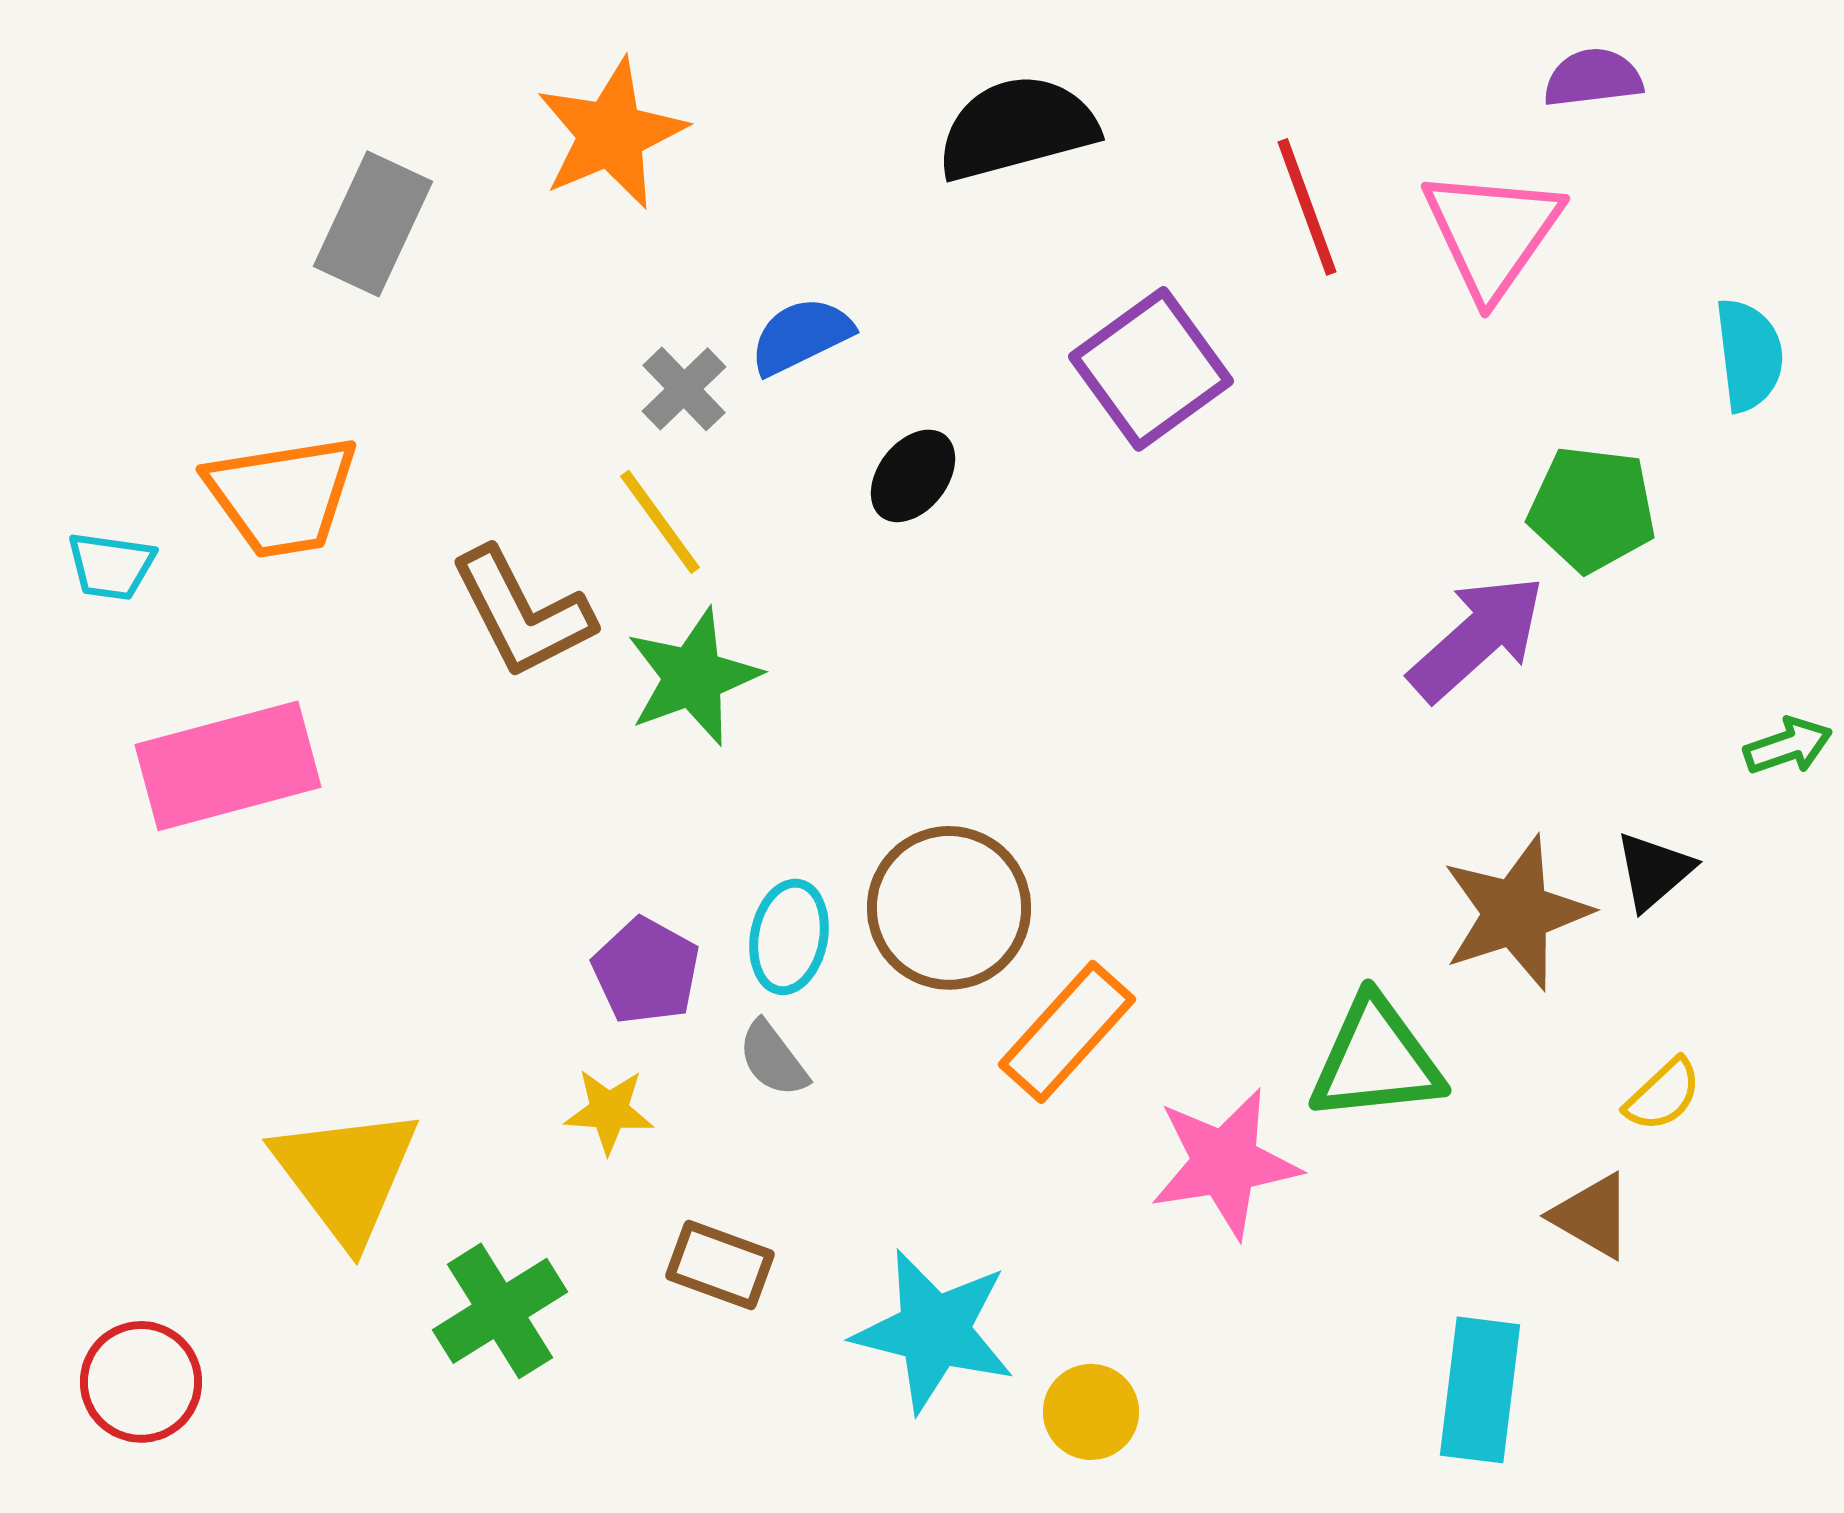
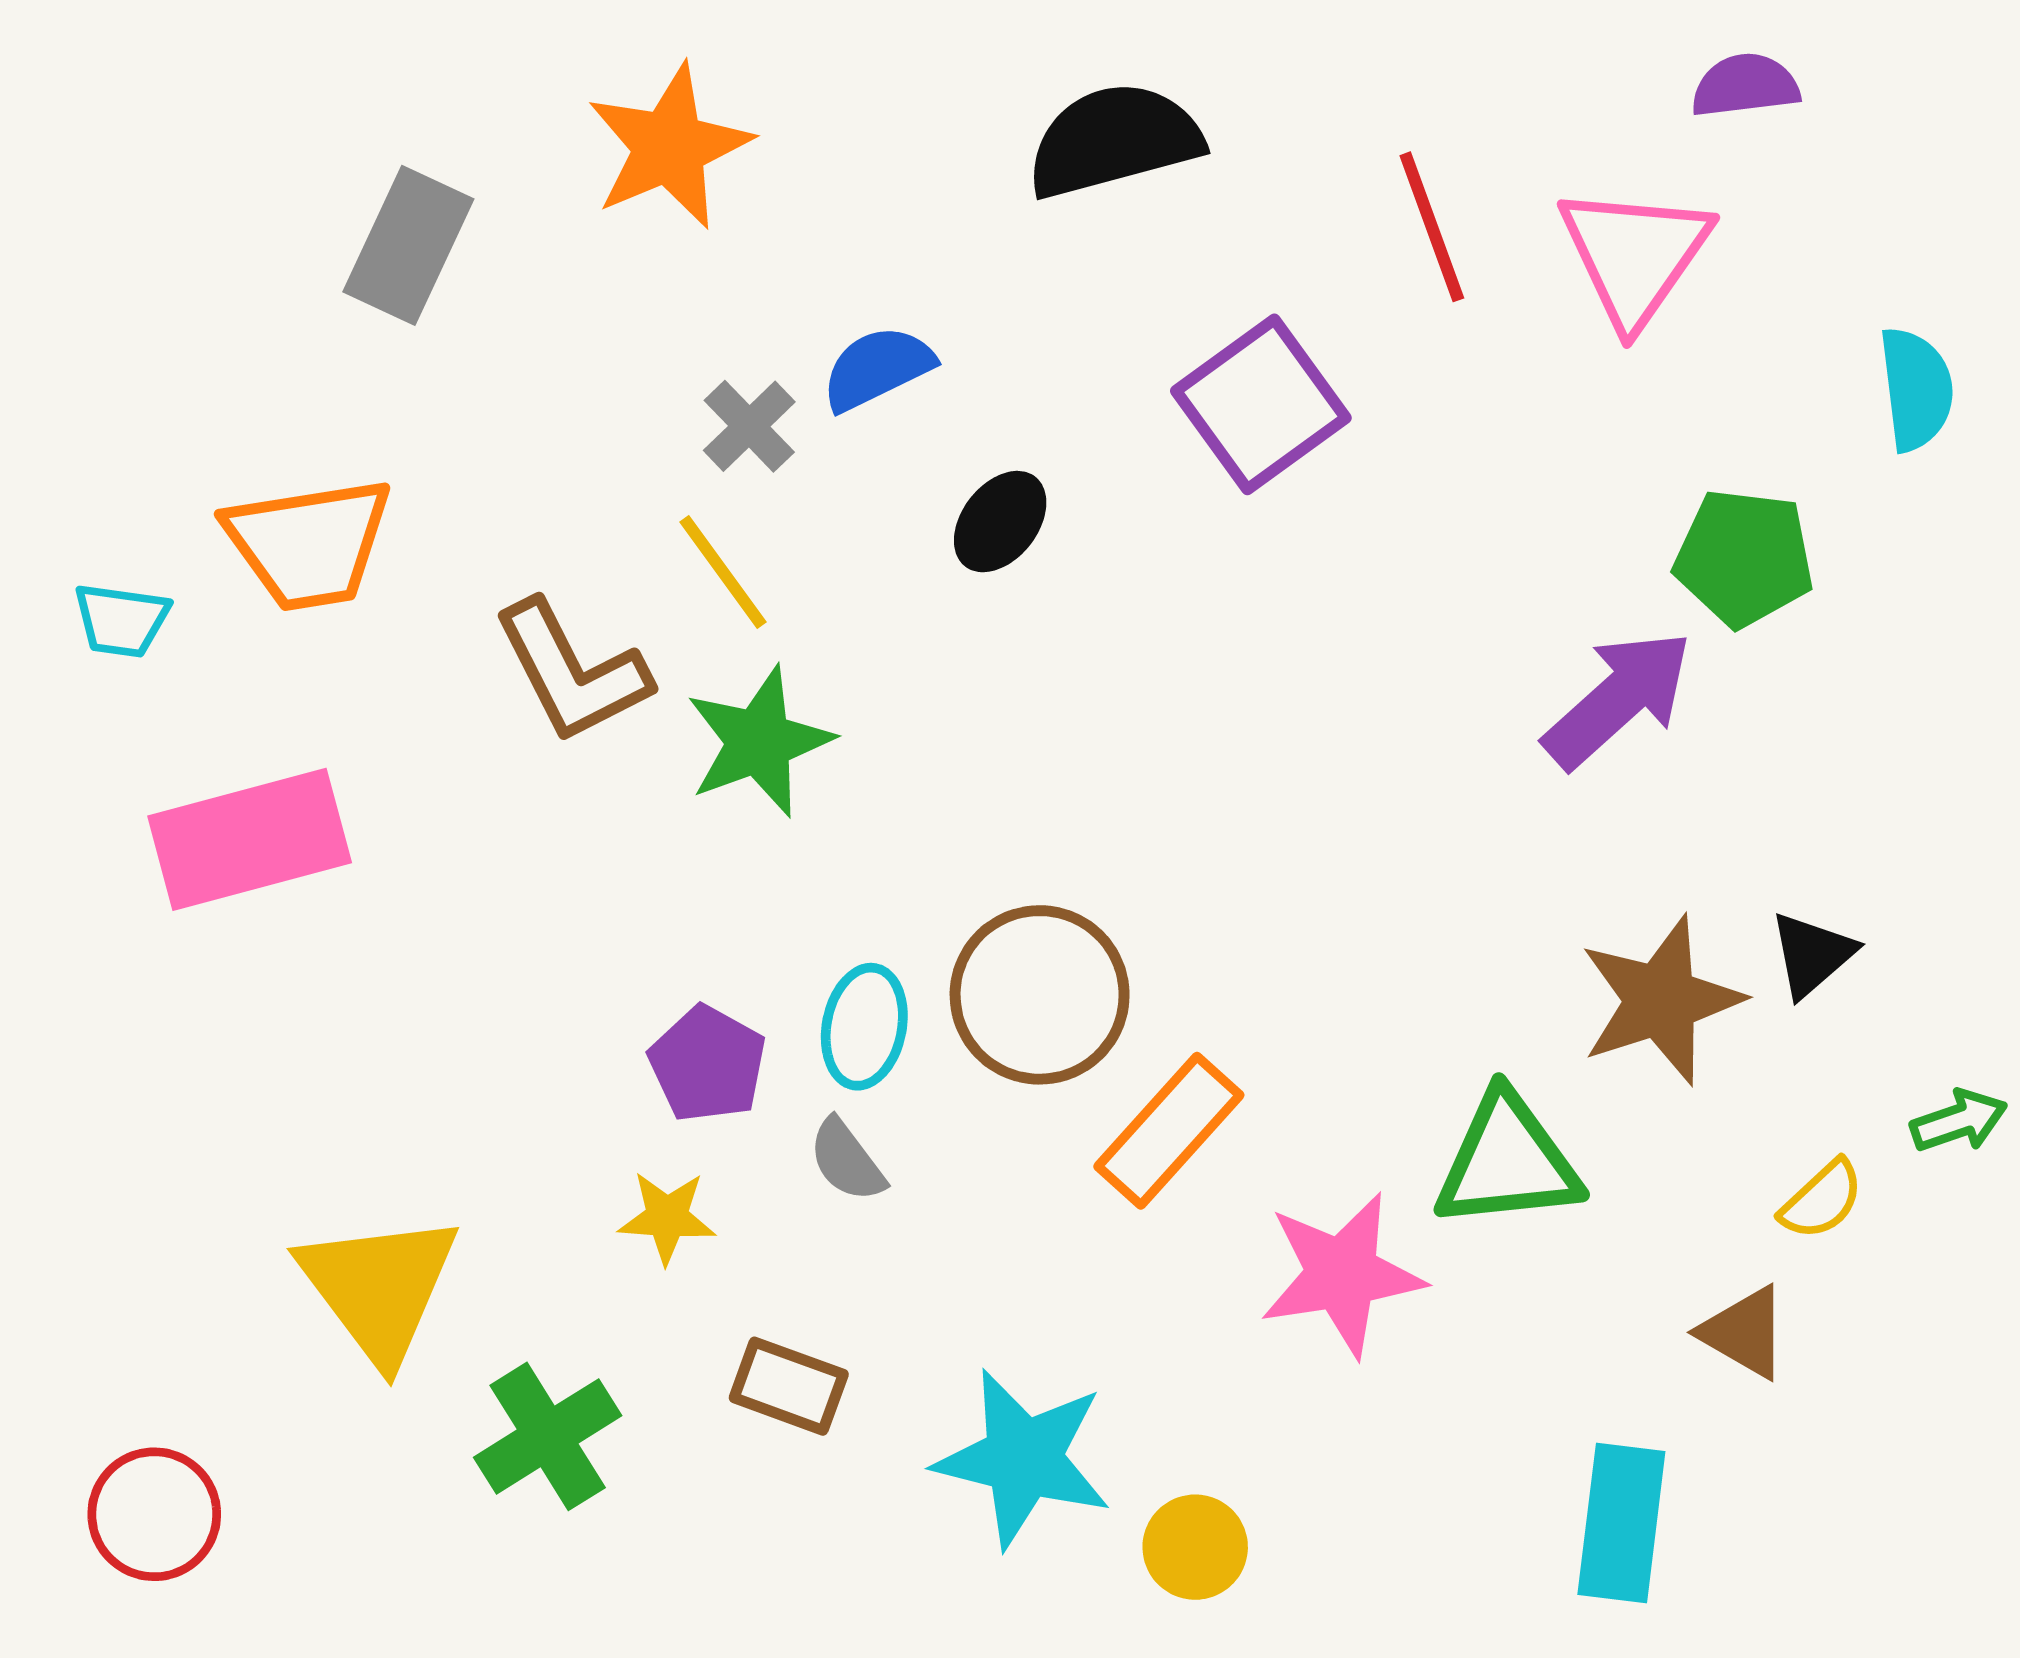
green arrow: (1788, 746) -> (1959, 1121), moved

